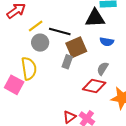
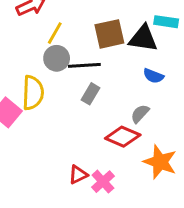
yellow line: (36, 26) -> (55, 33), turned -35
black line: (60, 32) -> (84, 65), moved, turned -30
brown square: (76, 47) -> (109, 34), moved

